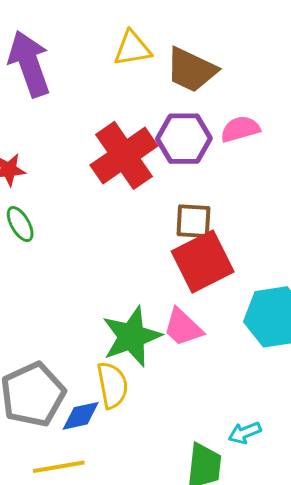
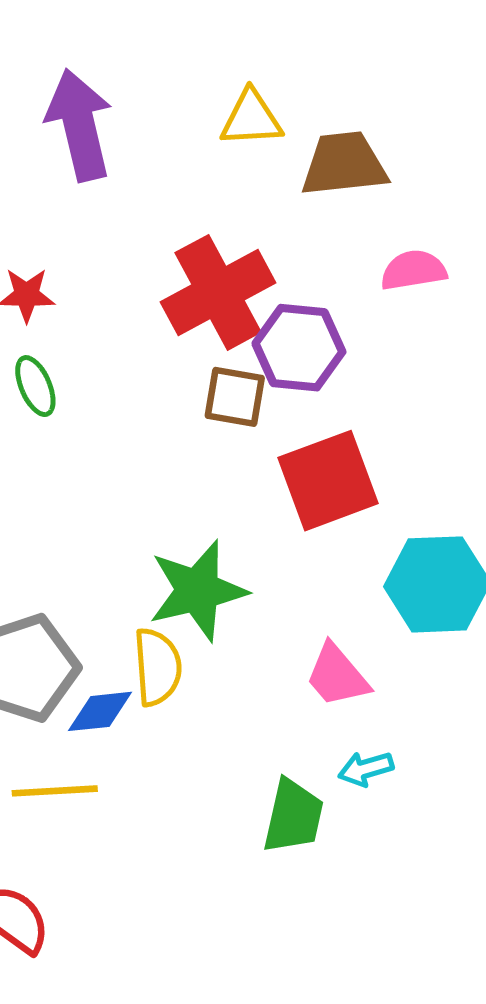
brown trapezoid: (191, 70) -> (344, 164), turned 142
purple hexagon: (184, 139) -> (299, 348), moved
brown square: (193, 221) -> (235, 397), moved
pink trapezoid: (183, 327) -> (337, 676), moved

